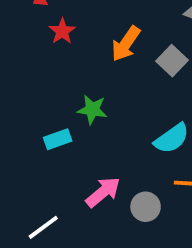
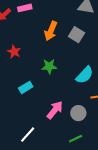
red star: (62, 31) -> (14, 52), moved
green star: (92, 110) -> (49, 66), moved

